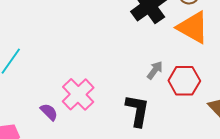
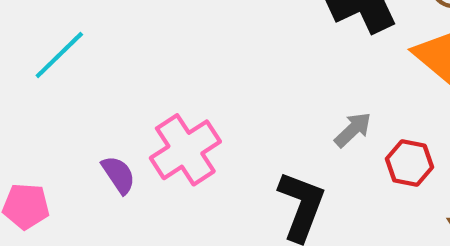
red hexagon: (184, 81) -> (409, 163), size x0.7

